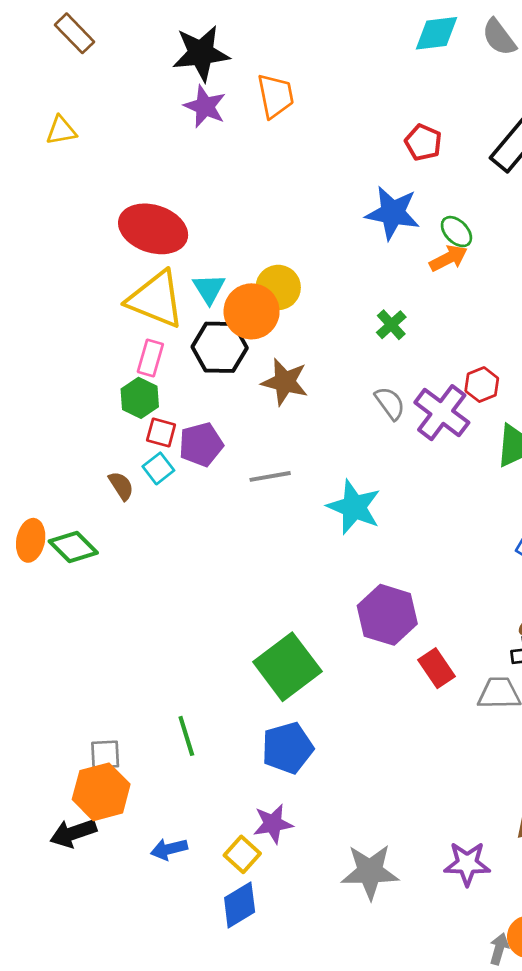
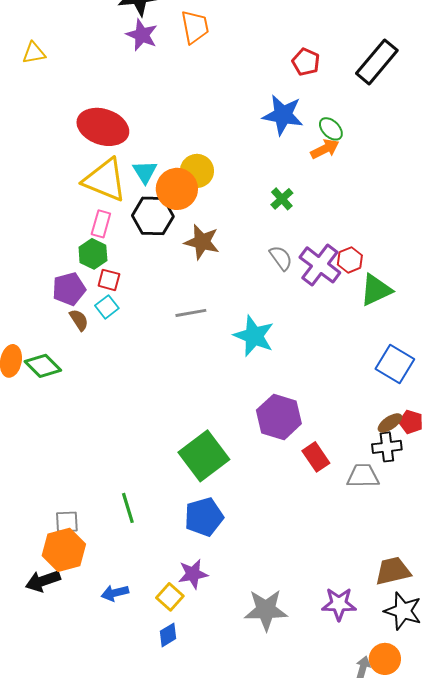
red hexagon: (482, 385) -> (350, 260), moved
purple pentagon: (201, 444) -> (69, 289), moved
blue diamond: (240, 905) -> (168, 635), size x0.7

